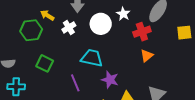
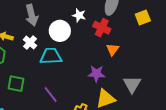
red cross: (142, 32) -> (102, 28), turned -30
cyan trapezoid: (92, 58) -> (51, 56), moved
purple star: (110, 80) -> (96, 74), moved

